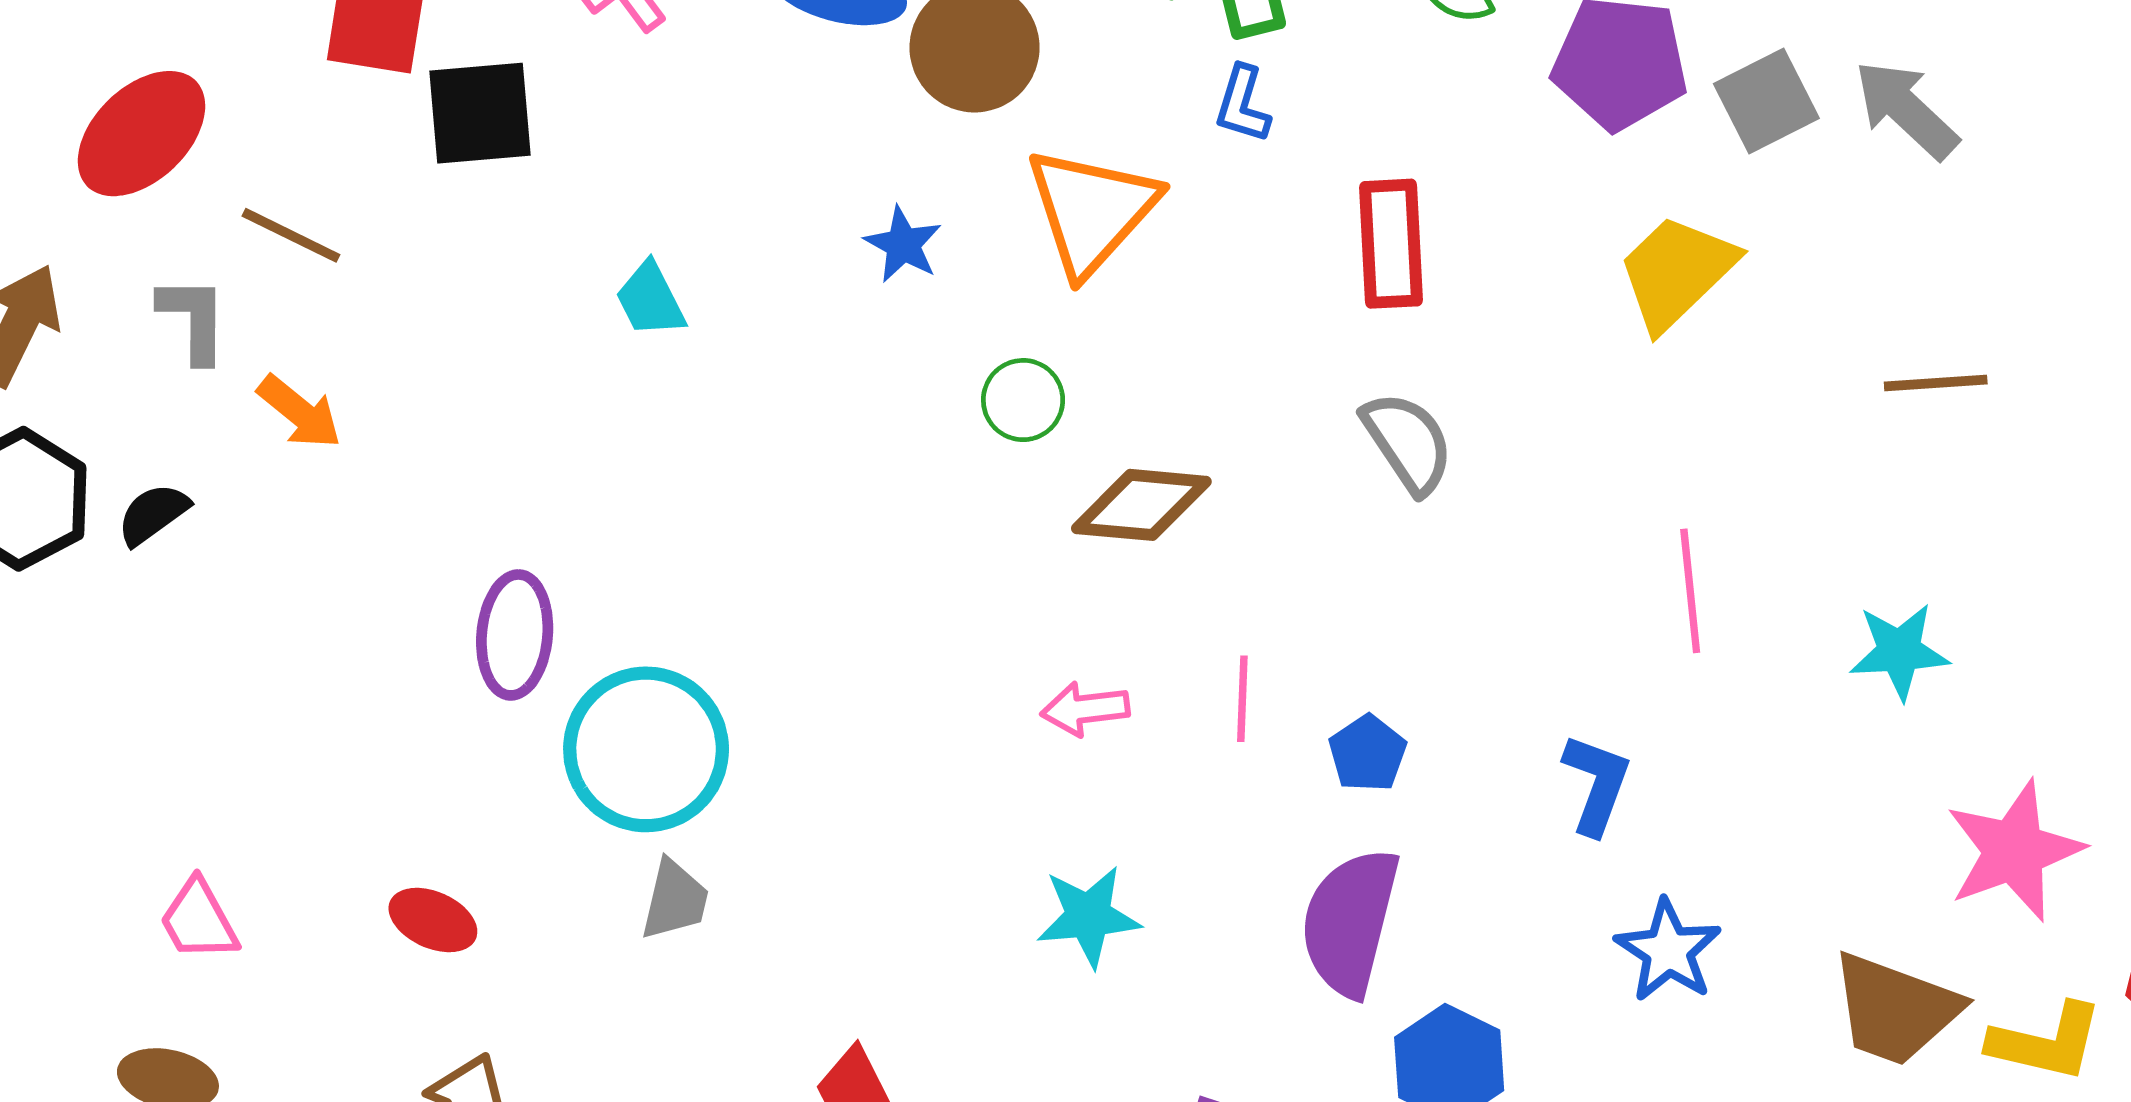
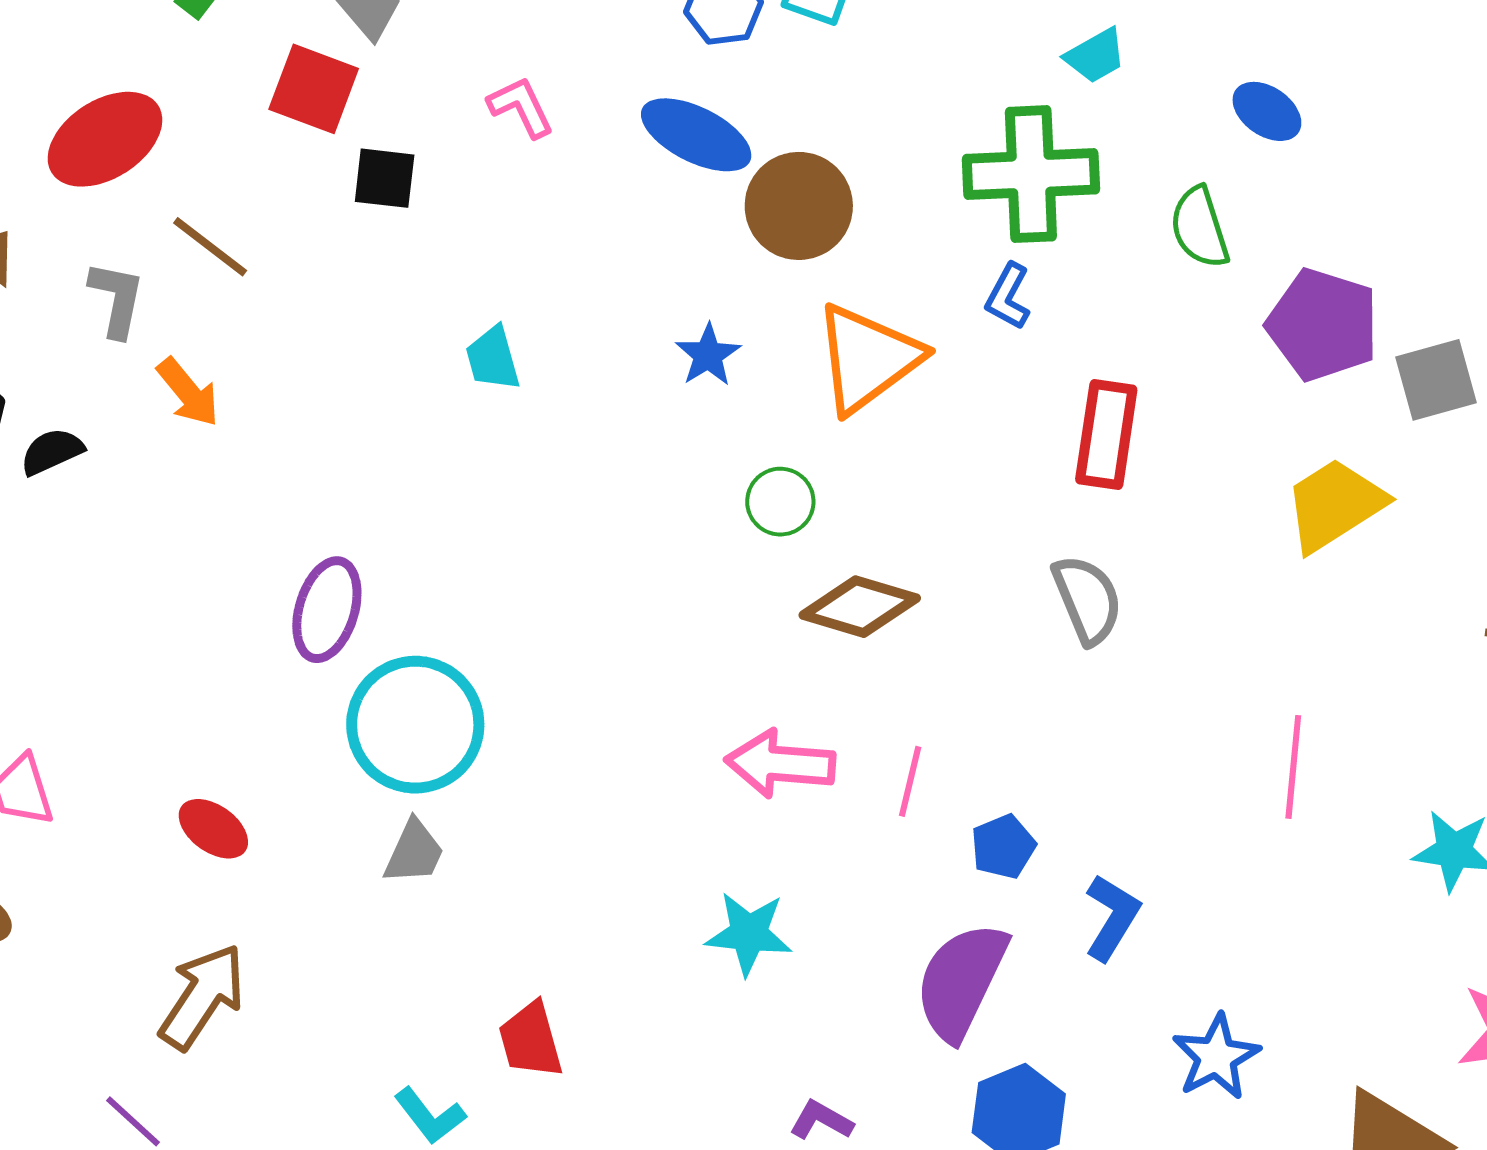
black square: (480, 113) -> (385, 178), size x0.7
pink arrow: (1085, 709) -> (780, 764), size x1.5
blue L-shape: (1597, 784) -> (1112, 917), moved

